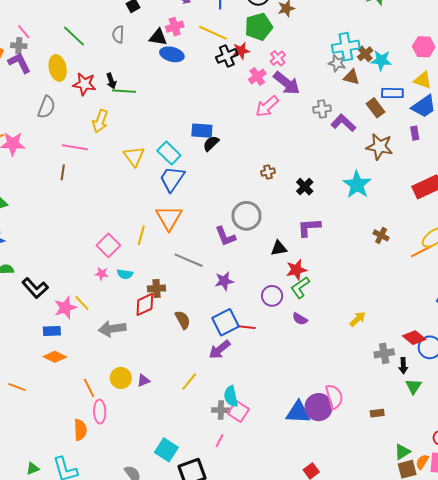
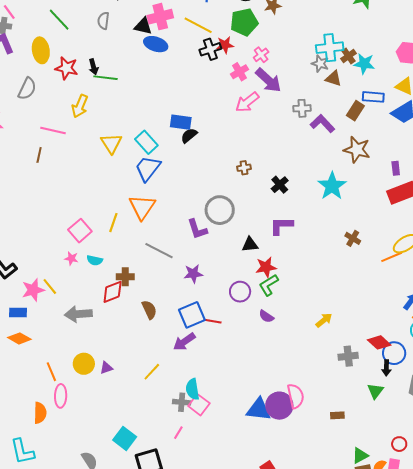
pink cross: (175, 27) -> (160, 17), size x1.4
brown rectangle: (375, 108) -> (355, 111), turned 66
purple rectangle: (415, 133) -> (396, 168), moved
black arrow: (403, 366) -> (386, 368), moved

